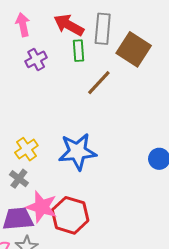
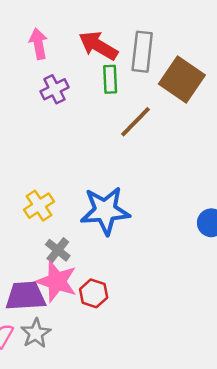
gray cross: (19, 179) -> (58, 250), moved
red hexagon: (70, 215) -> (94, 293), size x0.6

